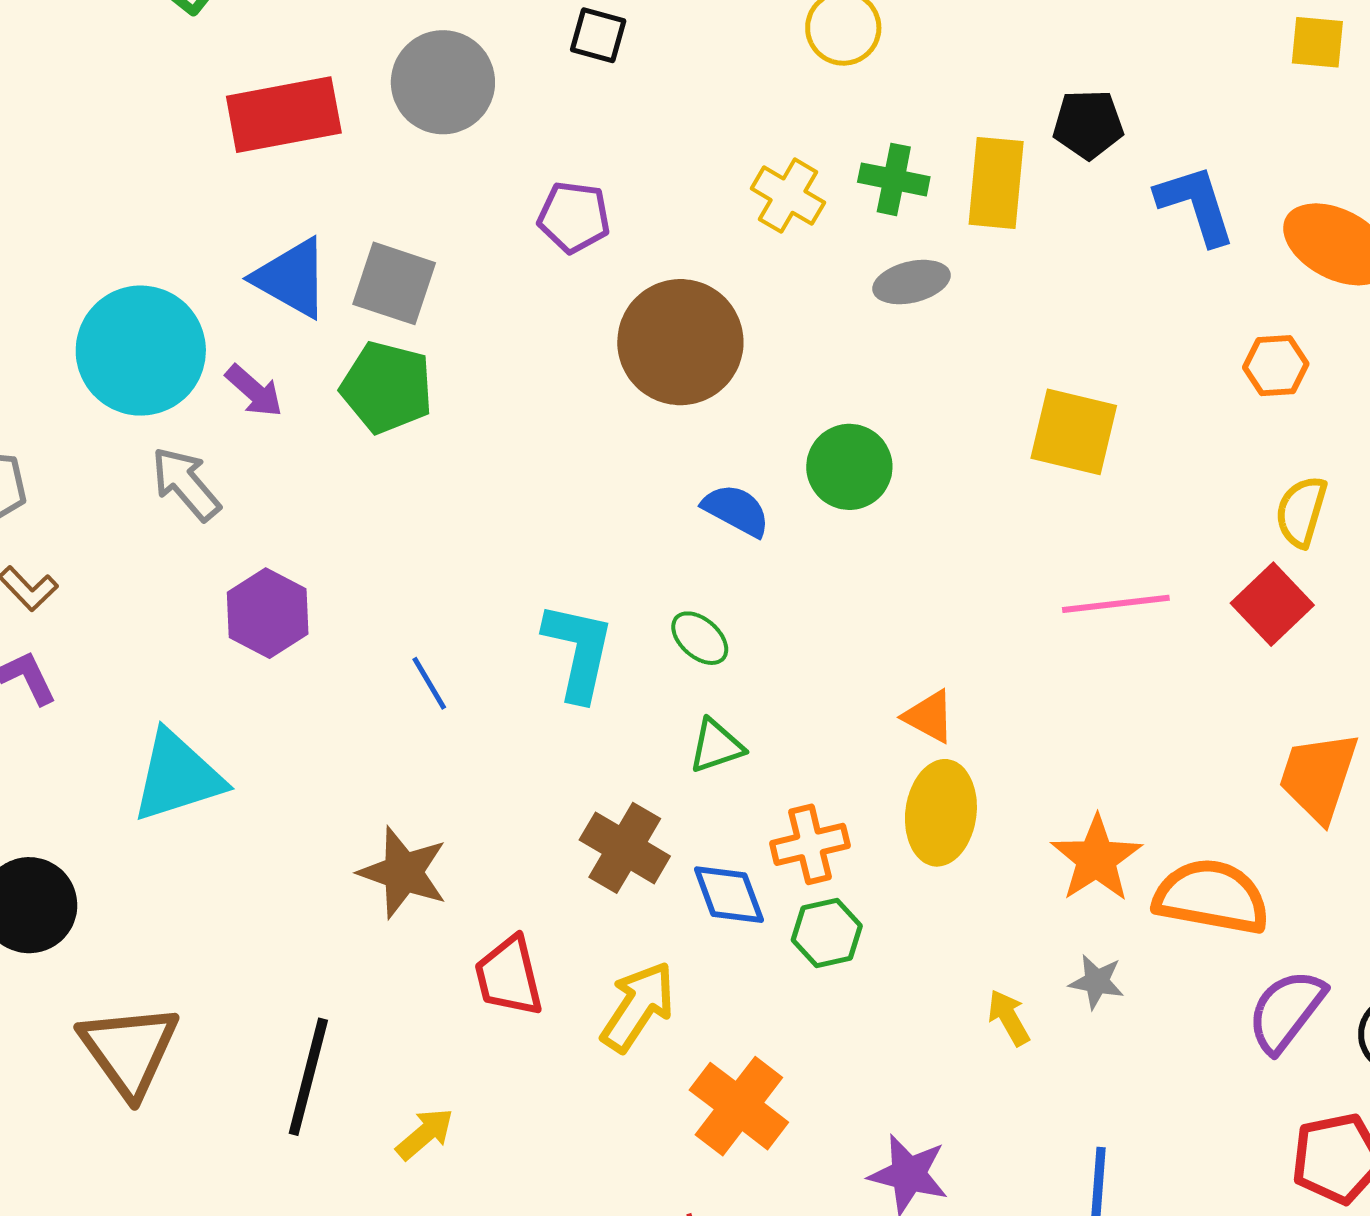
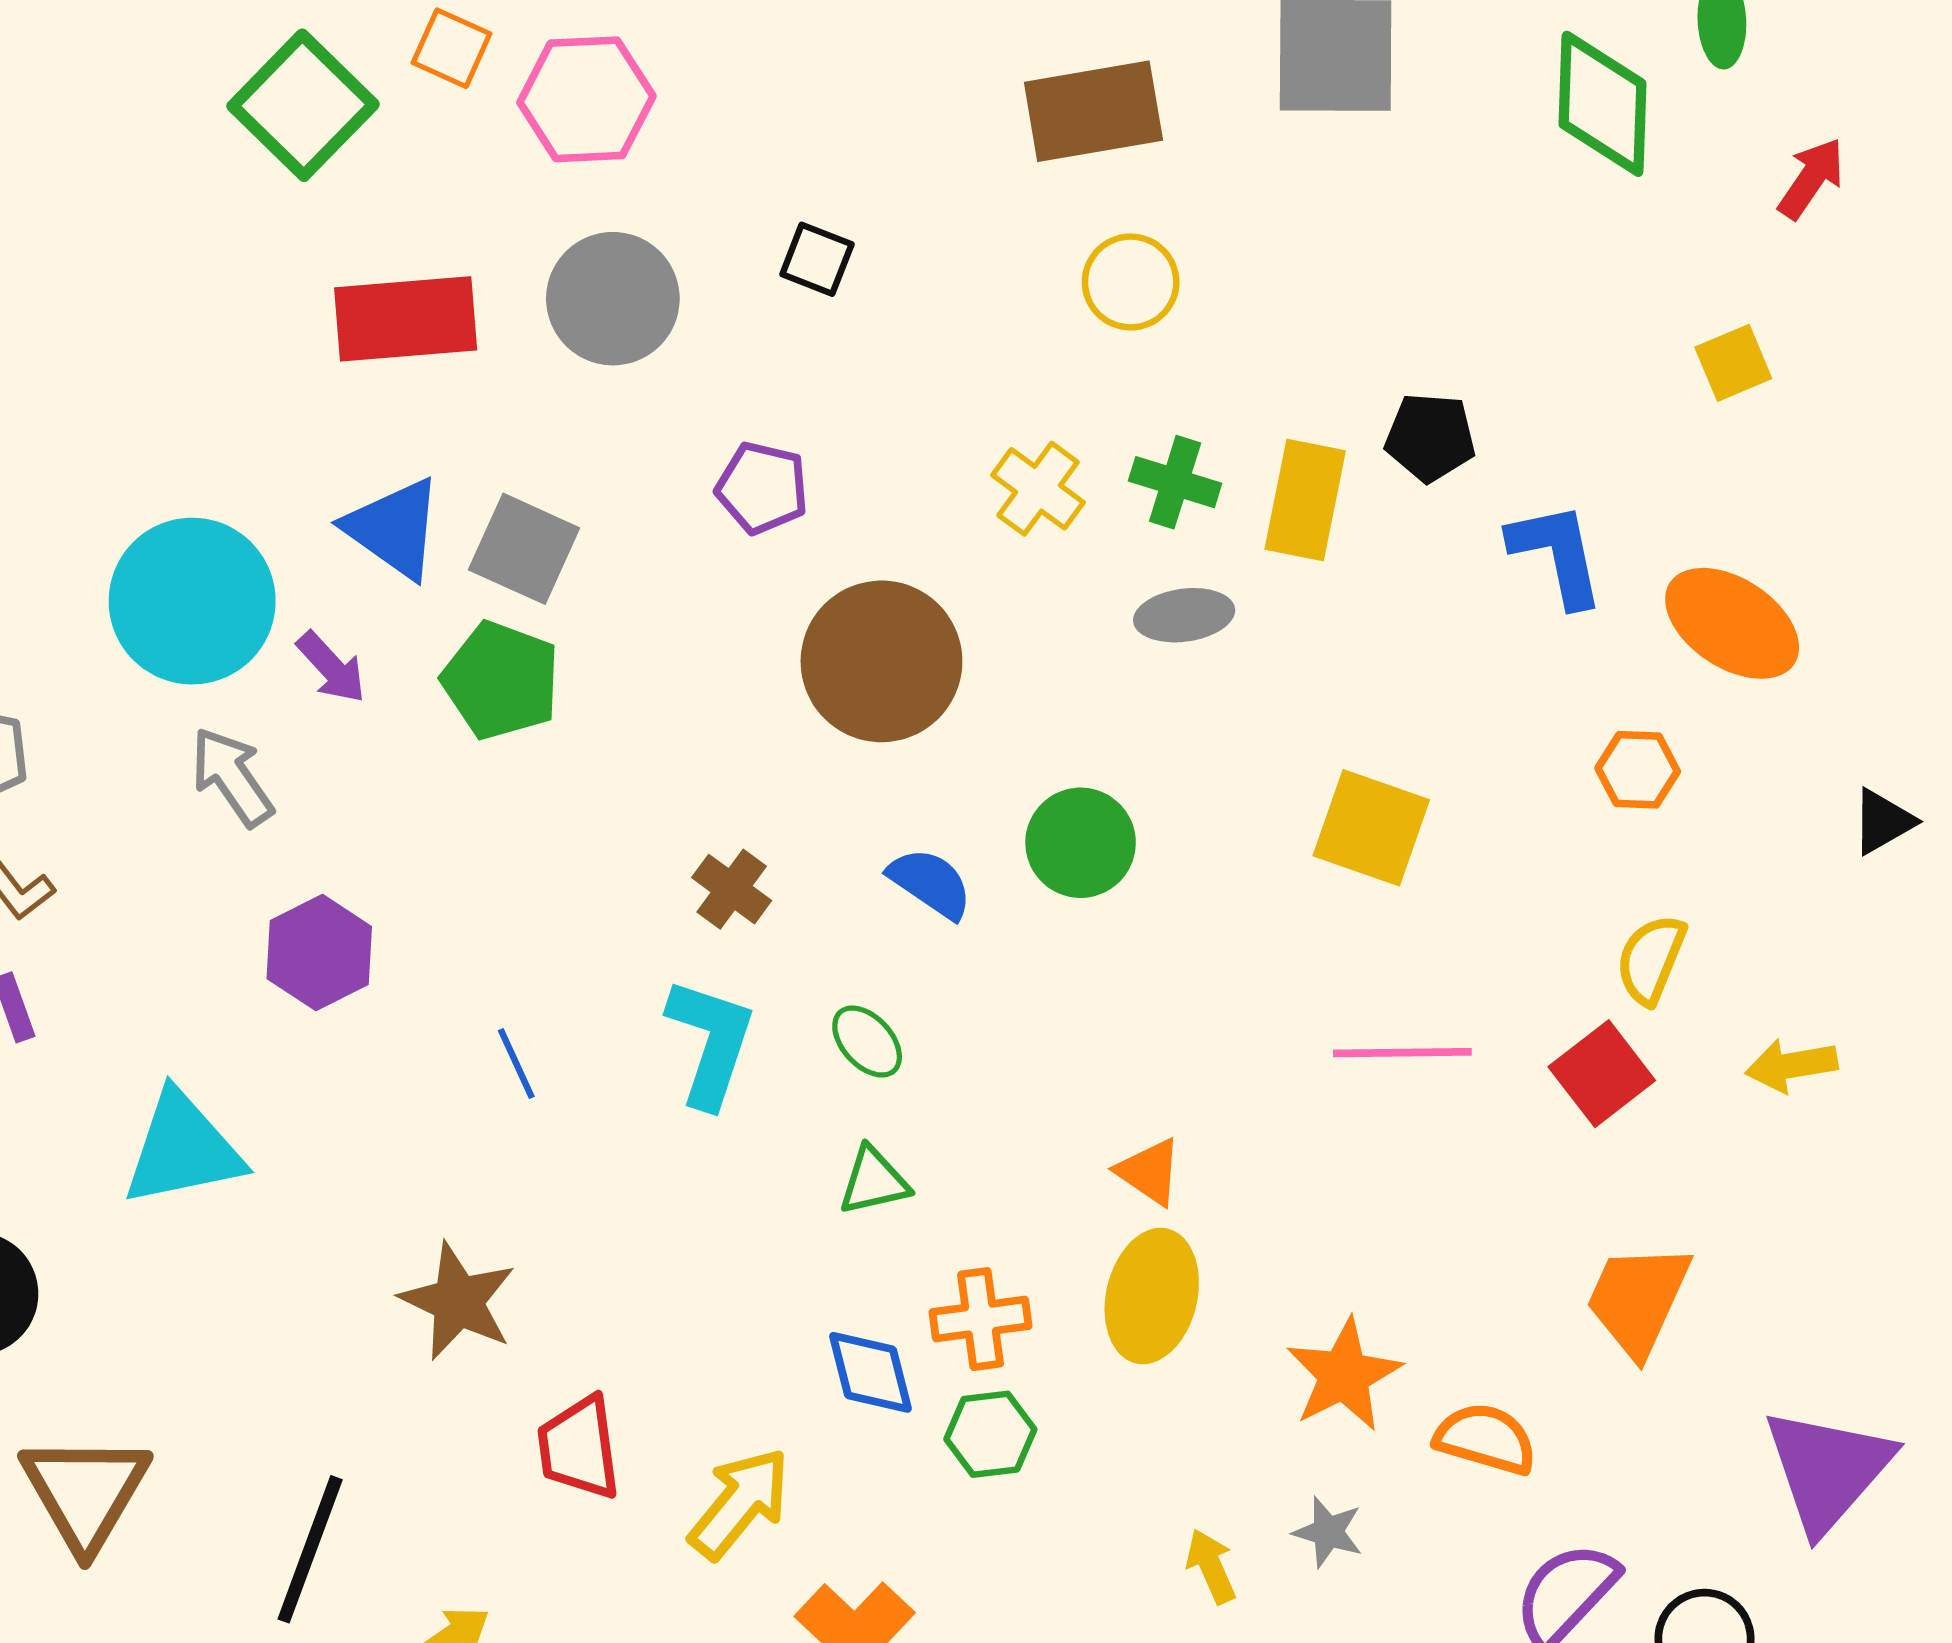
yellow square: (1317, 42) -> (1733, 363), turned -34
brown cross: (625, 848) -> (732, 889), moved, size x0.7
orange semicircle: (1211, 897) -> (1486, 1439), size x0.7

